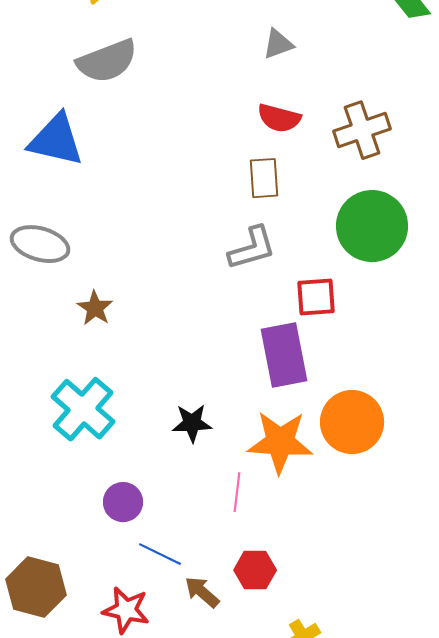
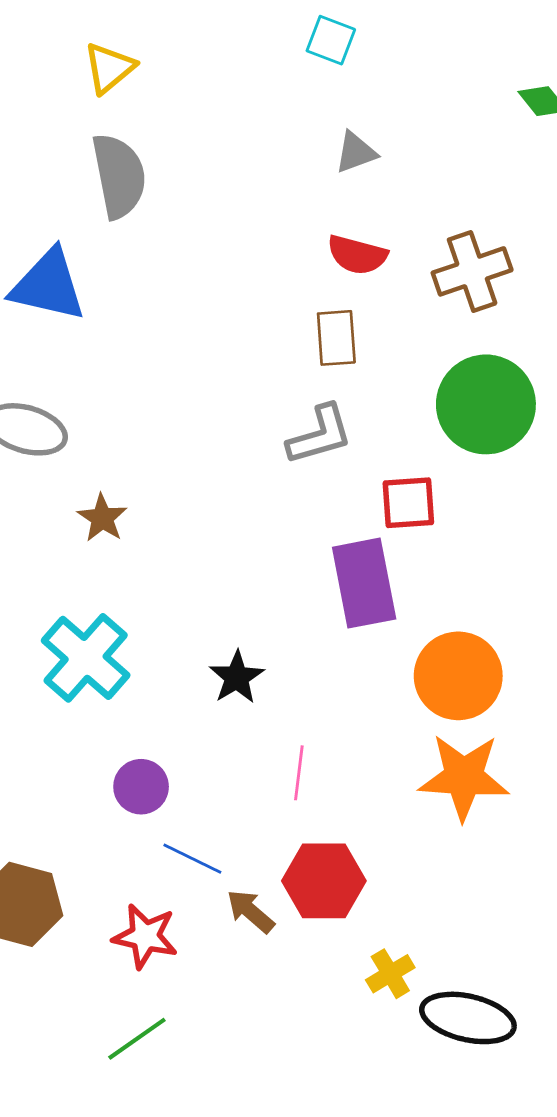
gray semicircle: (107, 61) -> (119, 176), turned -80
black star: (192, 423) -> (237, 677), turned -30
orange star: (280, 442) -> (464, 777), moved
red hexagon: (255, 570) -> (324, 881), size x1.4

